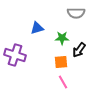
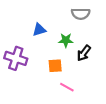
orange square: (61, 62) -> (55, 66), moved
pink line: (63, 82) -> (67, 87), turned -32

